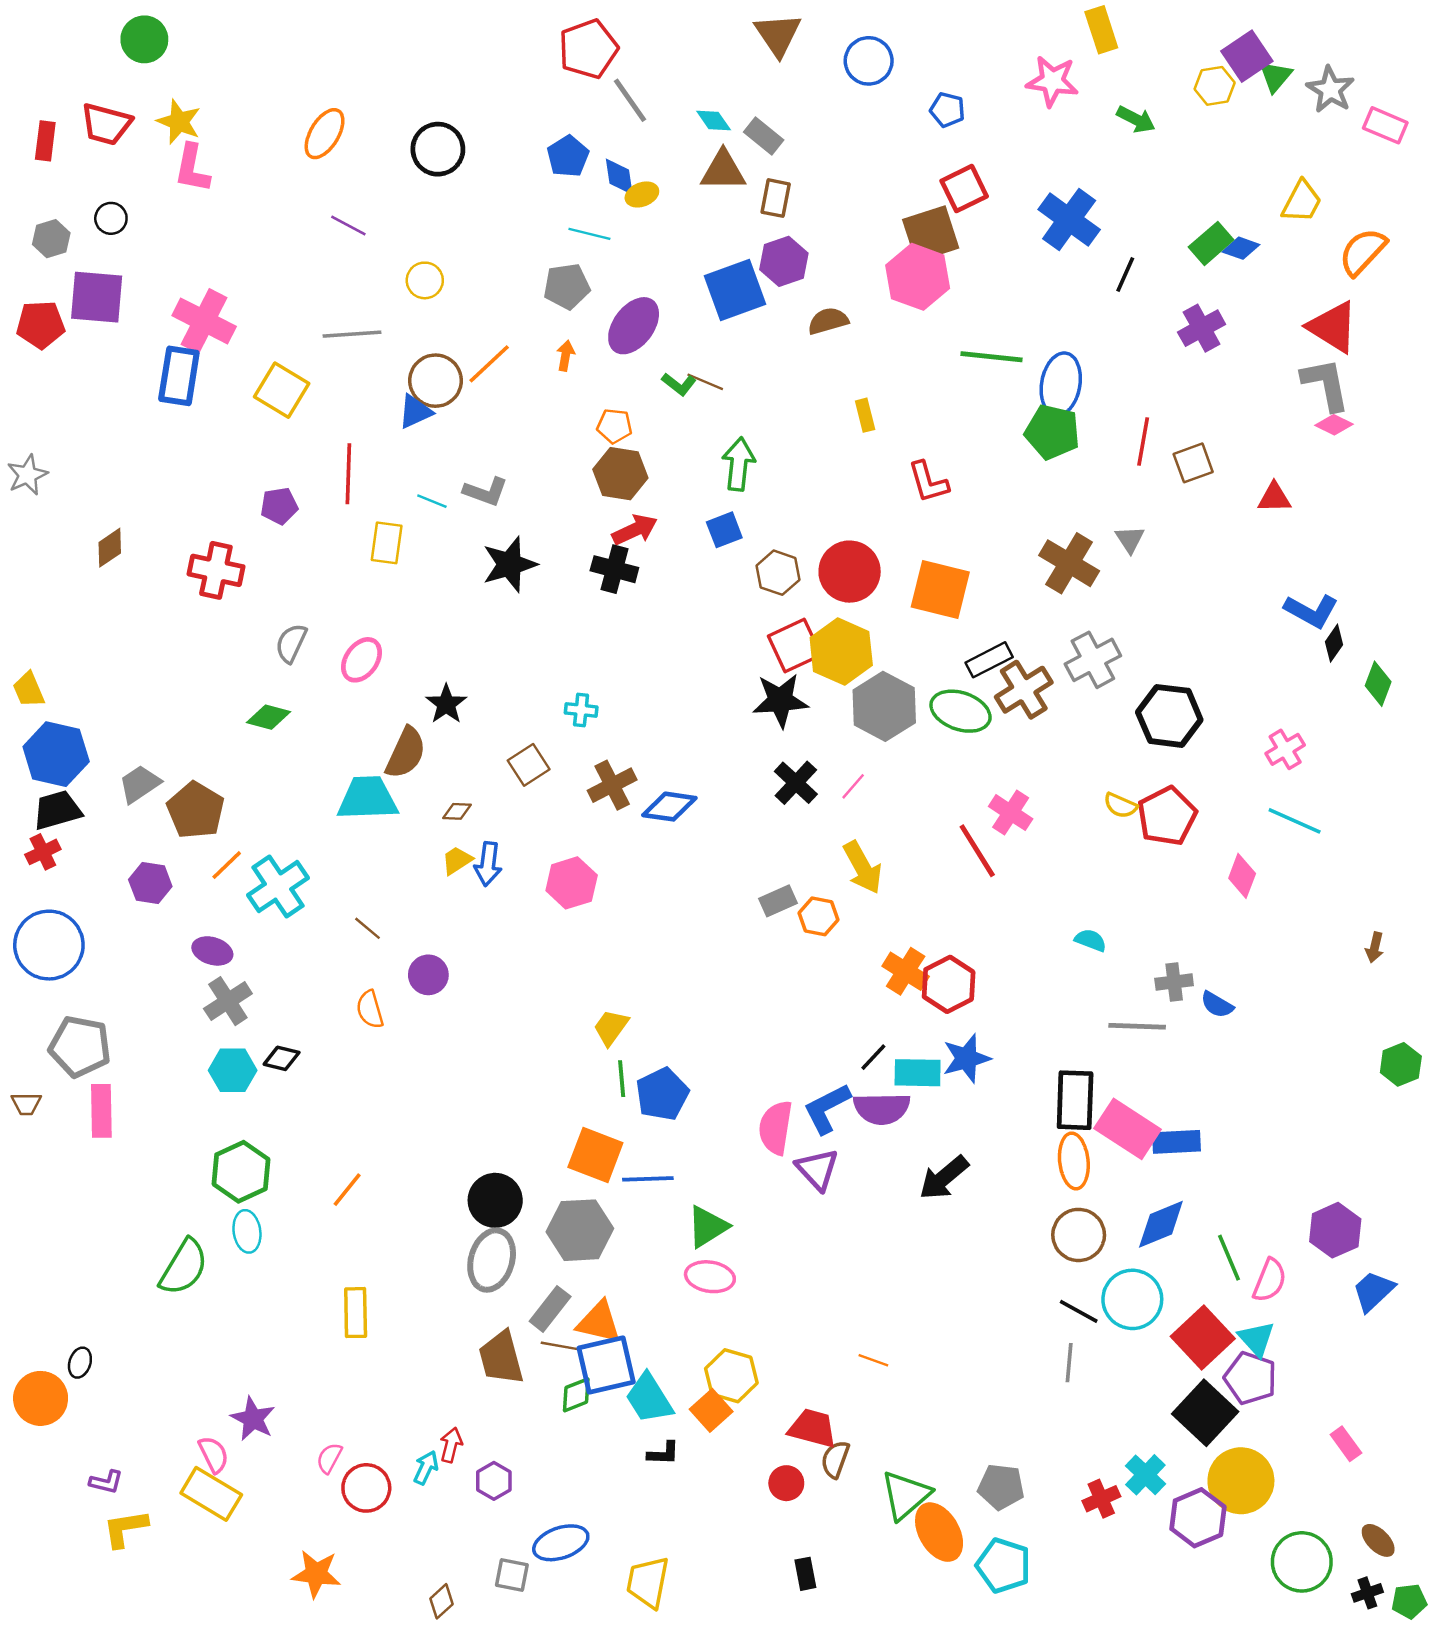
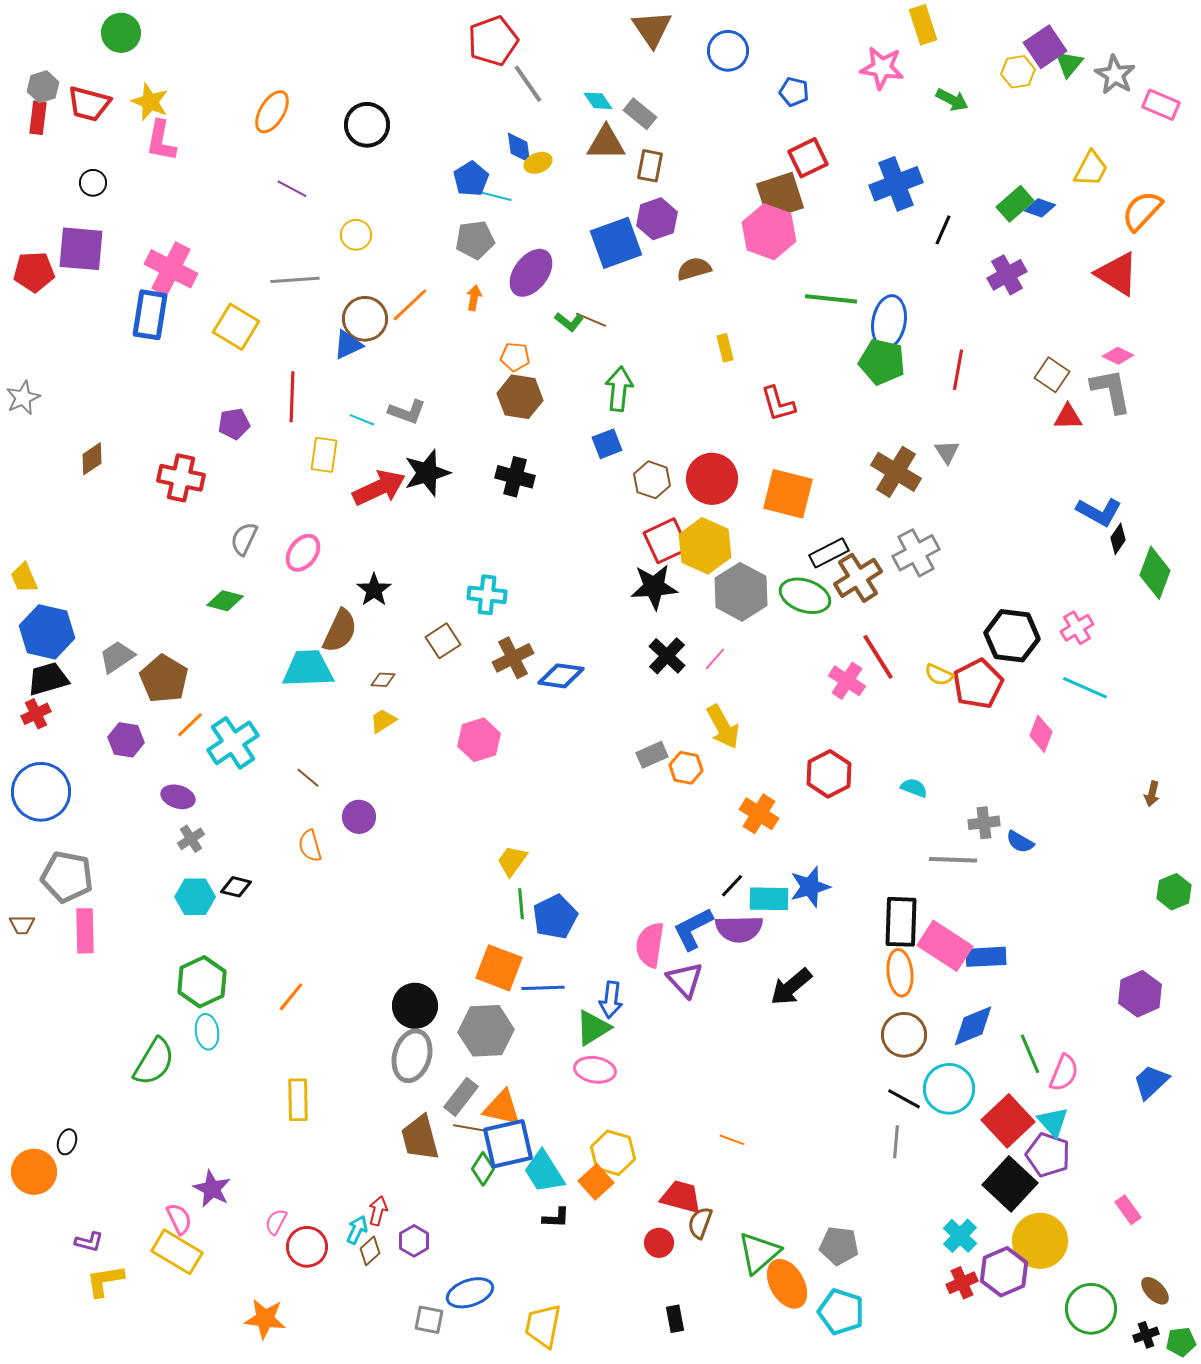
blue pentagon: (568, 156) -> (471, 179), moved
blue cross: (1069, 220) -> (896, 184), turned 33
gray hexagon: (51, 239) -> (43, 87), moved
gray L-shape: (1326, 384) -> (1111, 391), moved
brown square: (1193, 463) -> (1052, 375), moved, turned -36
red arrow: (635, 530) -> (379, 488), moved, size x1.4
green diamond: (1378, 684) -> (1155, 573), size x1.4
cyan cross: (581, 710) -> (487, 595), size x1.4
black hexagon: (1169, 716) -> (1012, 636), moved
red line: (977, 851) -> (878, 657), moved
blue arrow: (488, 864) -> (611, 1000), moved
red hexagon: (949, 984) -> (829, 774), moved
gray cross: (228, 1001) -> (191, 839), size x0.7
purple hexagon: (1335, 1230) -> (1140, 994), moved
green diamond: (576, 1395) -> (483, 1169), turned -36
red cross: (1101, 1499) -> (962, 1283), moved
brown diamond: (441, 1601) -> (370, 1251), moved

